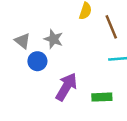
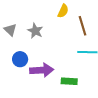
blue circle: (37, 61) -> (20, 59), moved
purple arrow: (66, 87) -> (42, 70), turned 50

